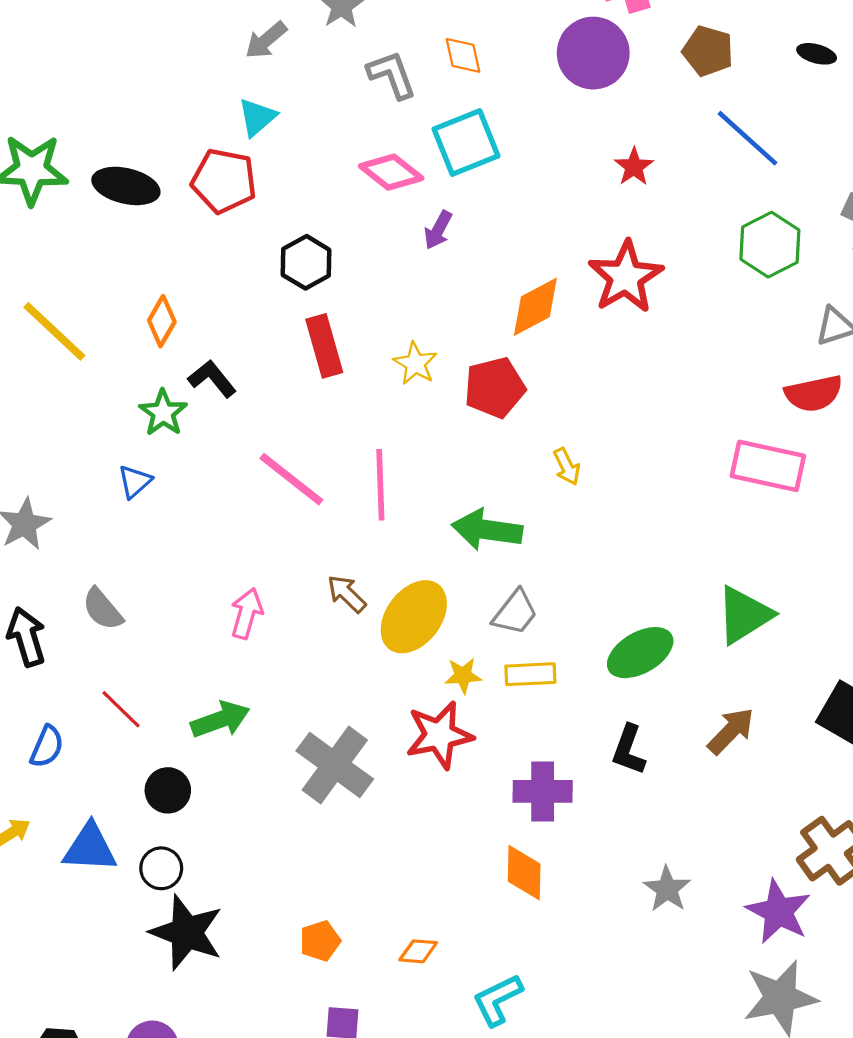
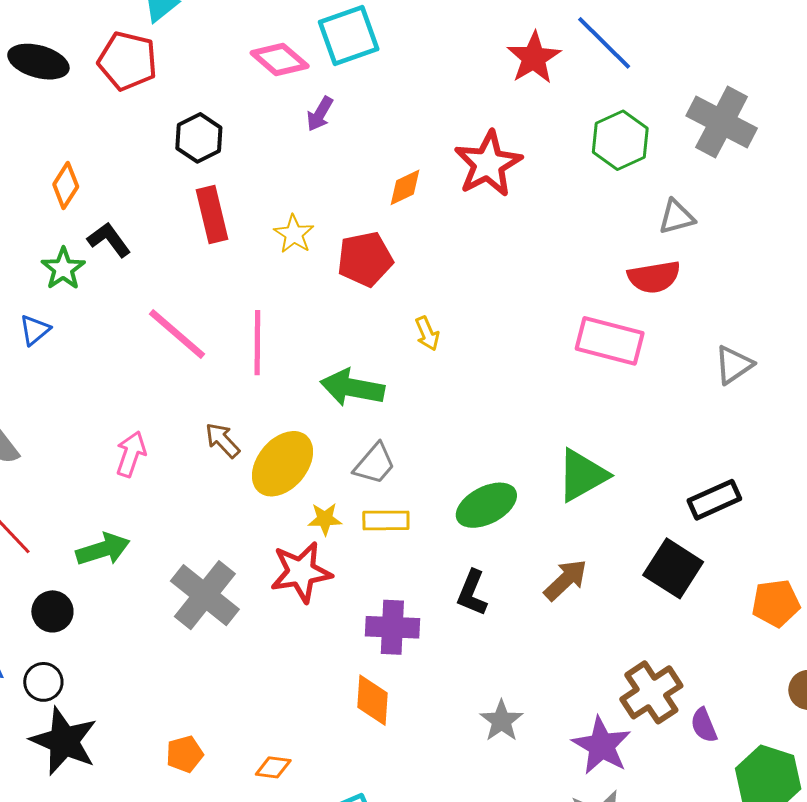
red star: (634, 167) -> (534, 58), moved, size x1.5
orange diamond: (535, 307) -> (405, 187), size x0.7

